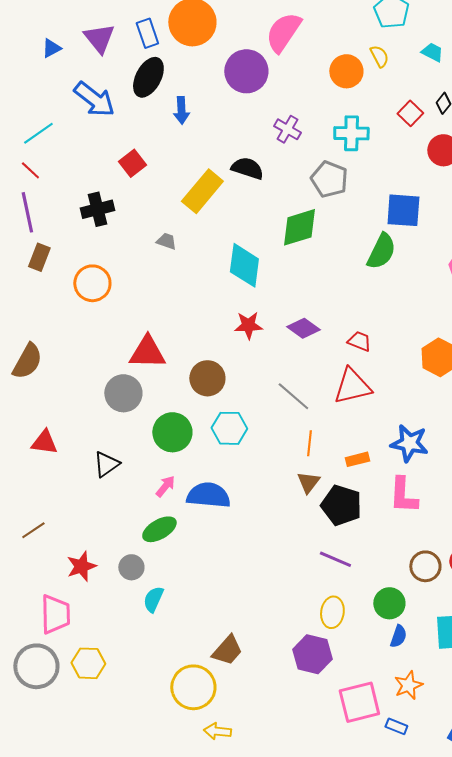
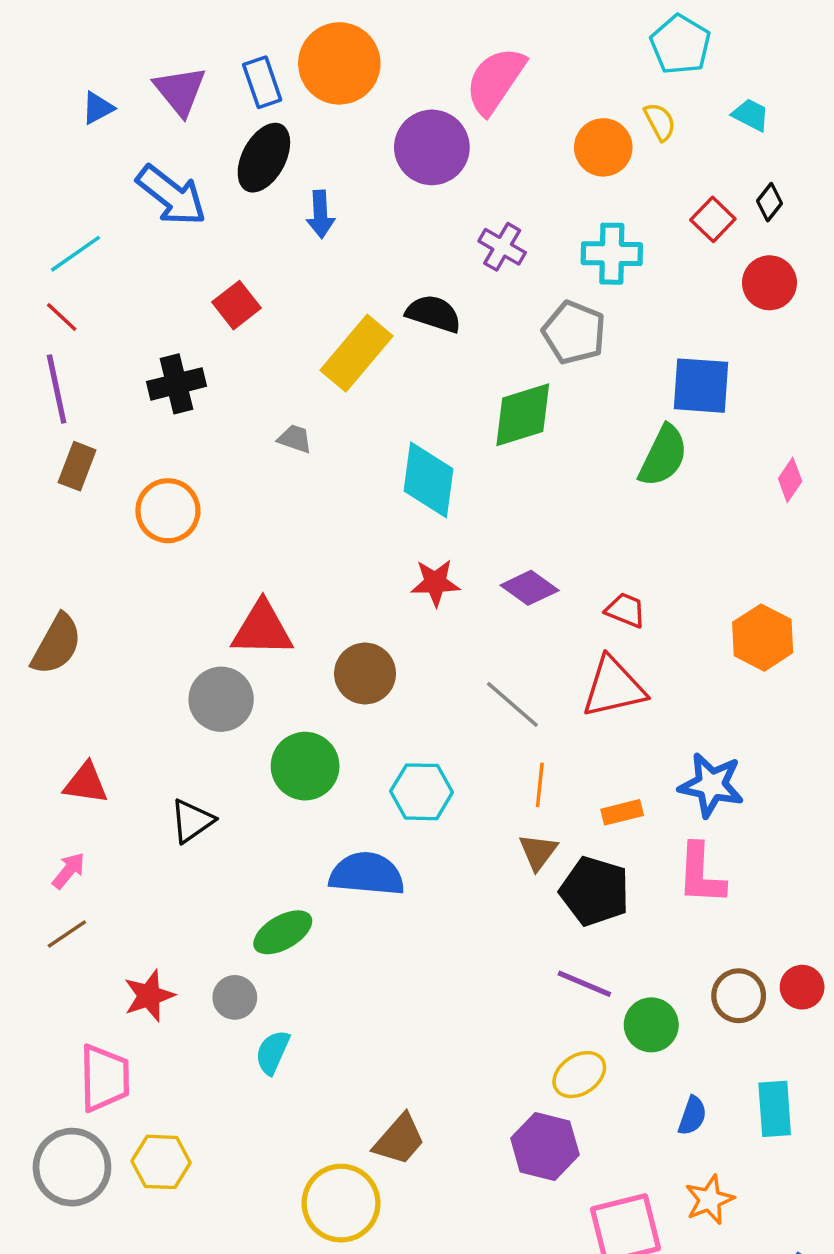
cyan hexagon: (229, 428) -> (422, 792), moved
pink arrow: (165, 486) -> (69, 871), moved
green circle: (389, 603) -> (651, 1025), moved
yellow ellipse: (332, 612) -> (579, 1075), turned 48

